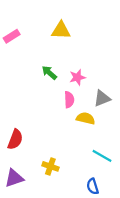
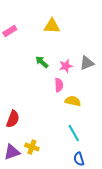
gray triangle: (102, 98) -> (87, 63), moved
cyan line: (102, 156) -> (74, 133), moved, turned 30
yellow cross: (50, 166) -> (32, 147), moved

